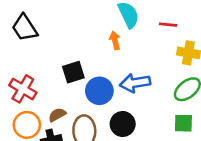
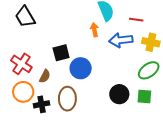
blue arrow: (135, 83) -> (121, 40), moved
brown semicircle: (57, 115) -> (45, 76), moved, turned 144
black circle: (123, 124) -> (119, 94), moved

